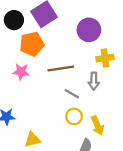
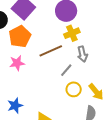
yellow cross: (105, 58) -> (72, 33), moved
gray line: (72, 94) -> (66, 70), turned -64

